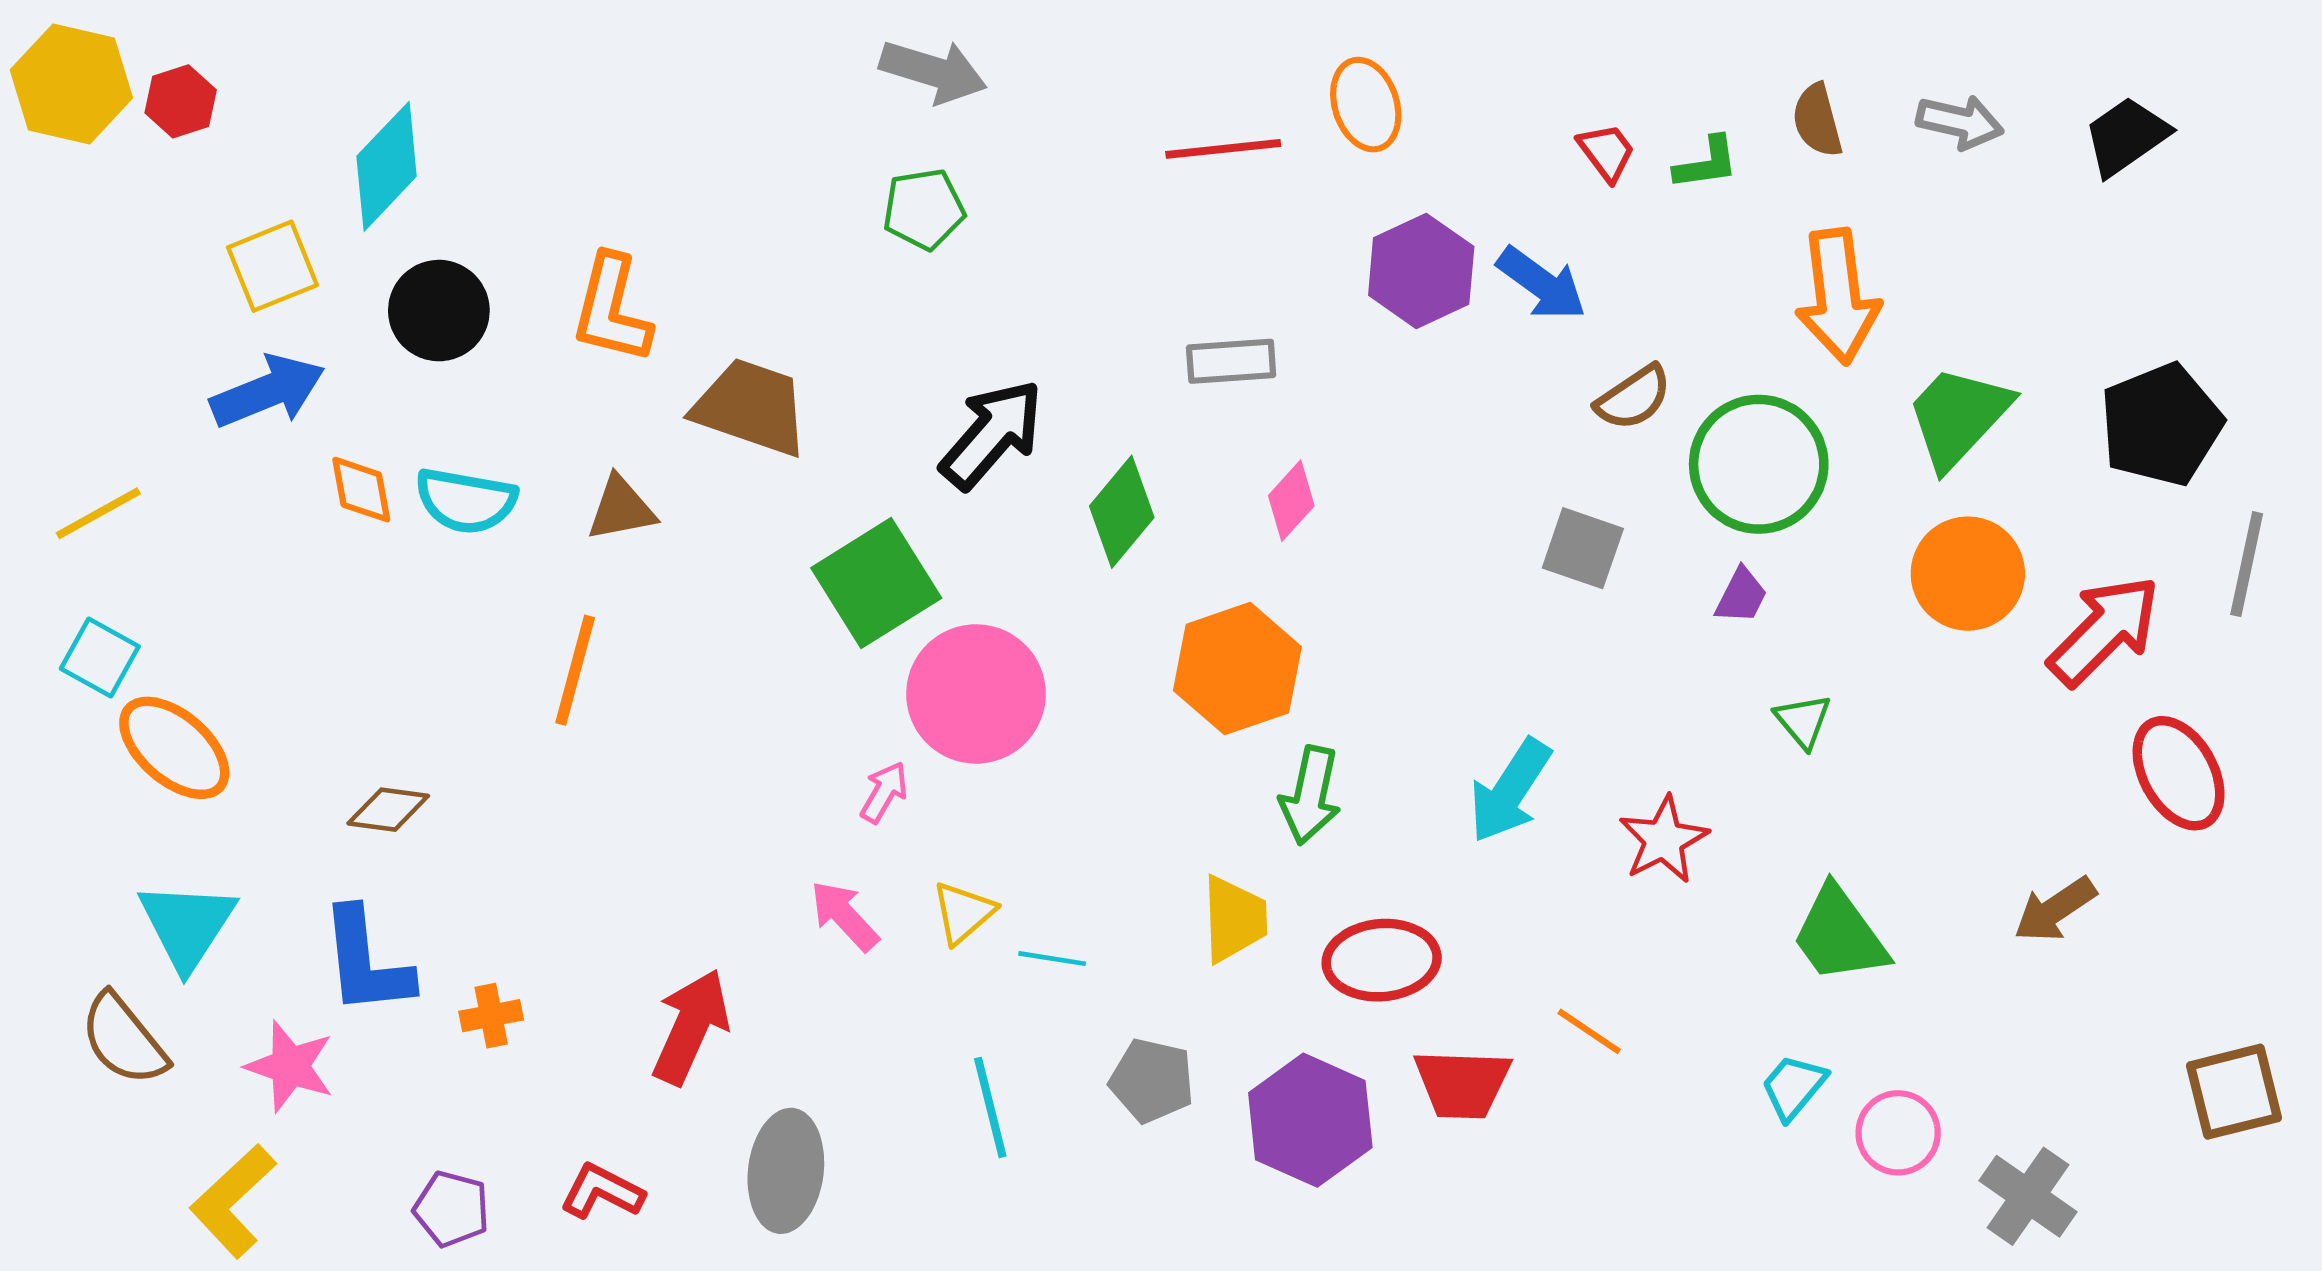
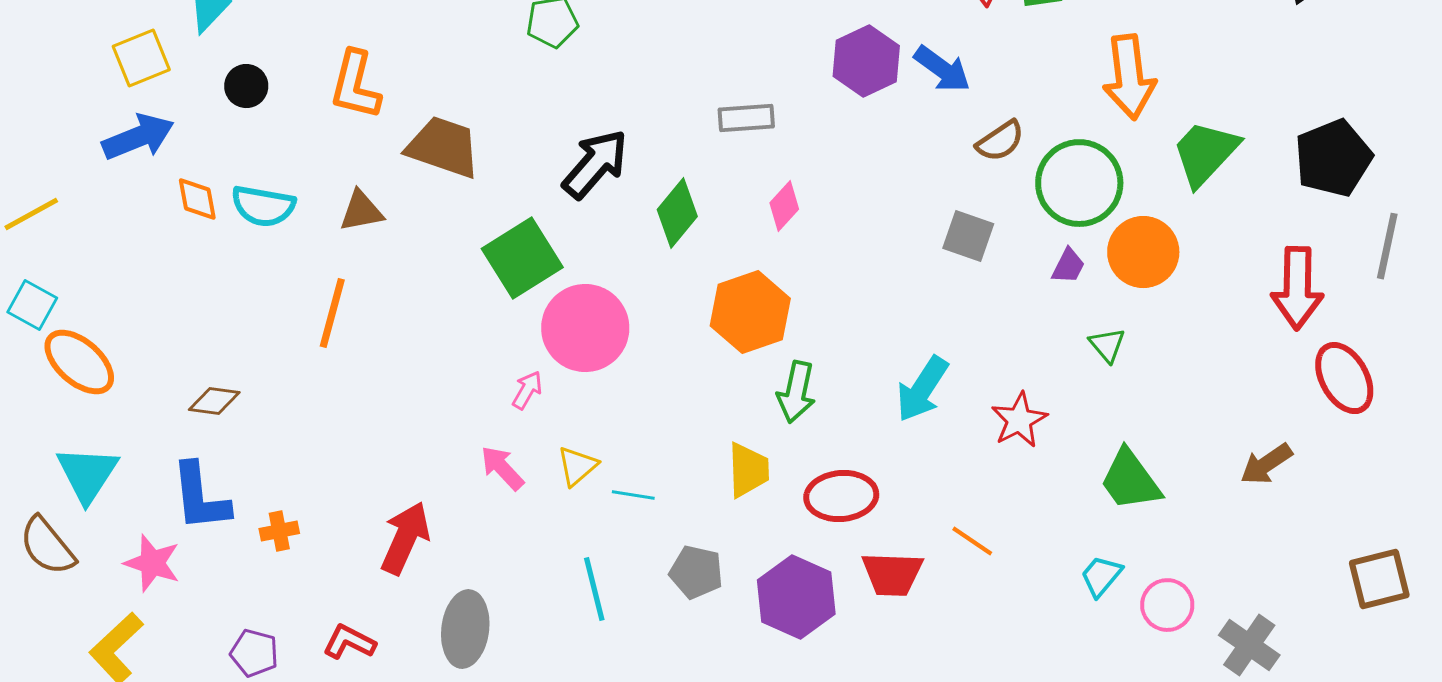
black circle: (439, 311) -> (246, 86), size x0.7
orange circle: (1968, 574) -> (1143, 252), moved
red arrow: (2104, 631) -> (1297, 288), turned 136

